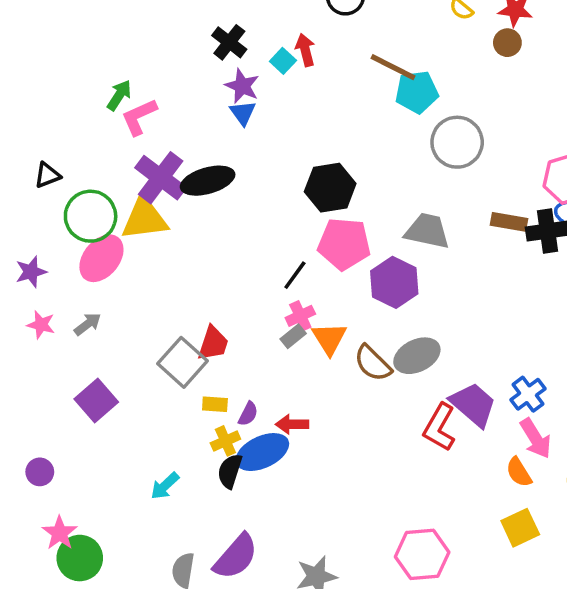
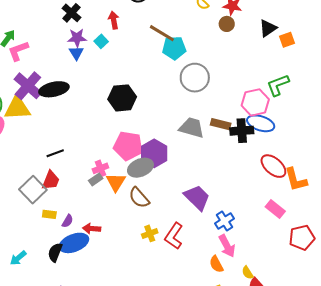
cyan square: (283, 61) -> (101, 41), moved
purple star: (242, 86) -> (77, 38), turned -30
gray trapezoid: (427, 231) -> (192, 128), moved
pink pentagon: (344, 244) -> (128, 146), moved
black line: (295, 275) -> (55, 153), moved, turned 30
gray ellipse: (417, 356) -> (140, 168), moved
purple trapezoid: (473, 404) -> (197, 198), moved
yellow cross: (225, 441) -> (150, 233), moved

